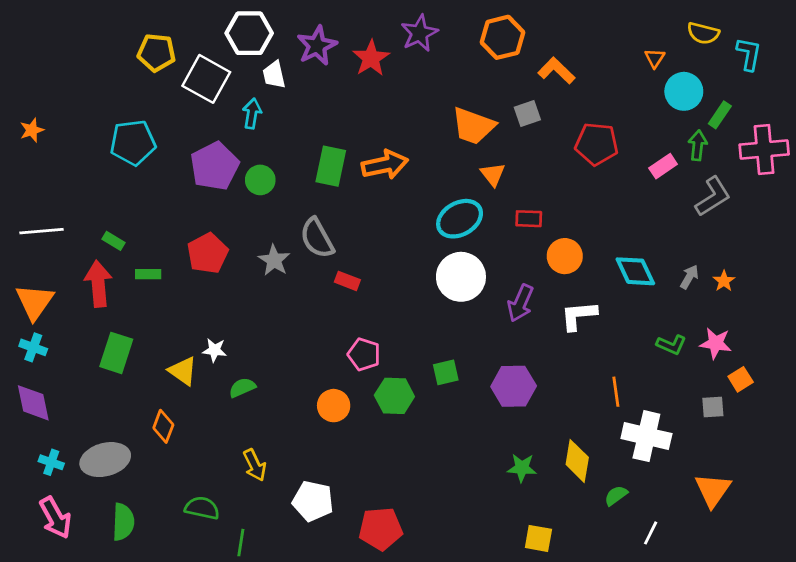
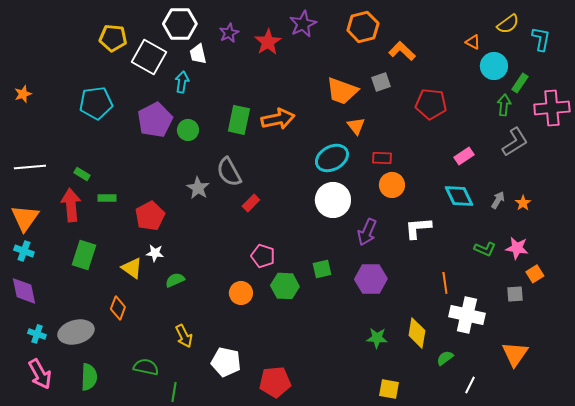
yellow semicircle: (703, 33) -> (508, 24), turned -50
purple star: (317, 46) -> (229, 33), size x0.7
orange triangle: (655, 58) -> (473, 42), turned -35
pink rectangle: (663, 166) -> (464, 156), moved
red pentagon: (208, 253) -> (150, 216), moved
orange circle: (565, 256) -> (392, 185), moved
red rectangle: (347, 281) -> (251, 203), turned -66
purple arrow: (520, 303) -> (367, 232), moved

